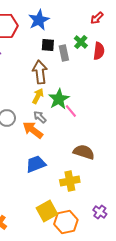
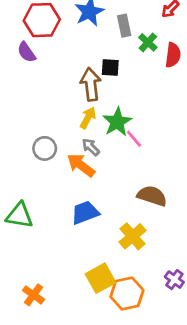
black square: (48, 45) -> (110, 68), moved
gray rectangle: (64, 53) -> (124, 26), moved
yellow cross: (70, 181) -> (133, 236), turned -30

